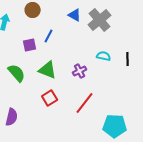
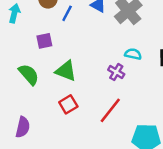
blue line: (49, 36) -> (67, 13), moved
purple cross: (80, 71) -> (116, 72), moved, turned -32

